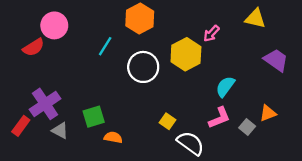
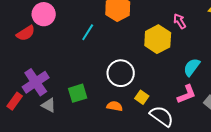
pink arrow: (211, 33) -> (180, 21), turned 105
white circle: (143, 67) -> (121, 73), moved
orange semicircle: (113, 137) -> (115, 106), moved

